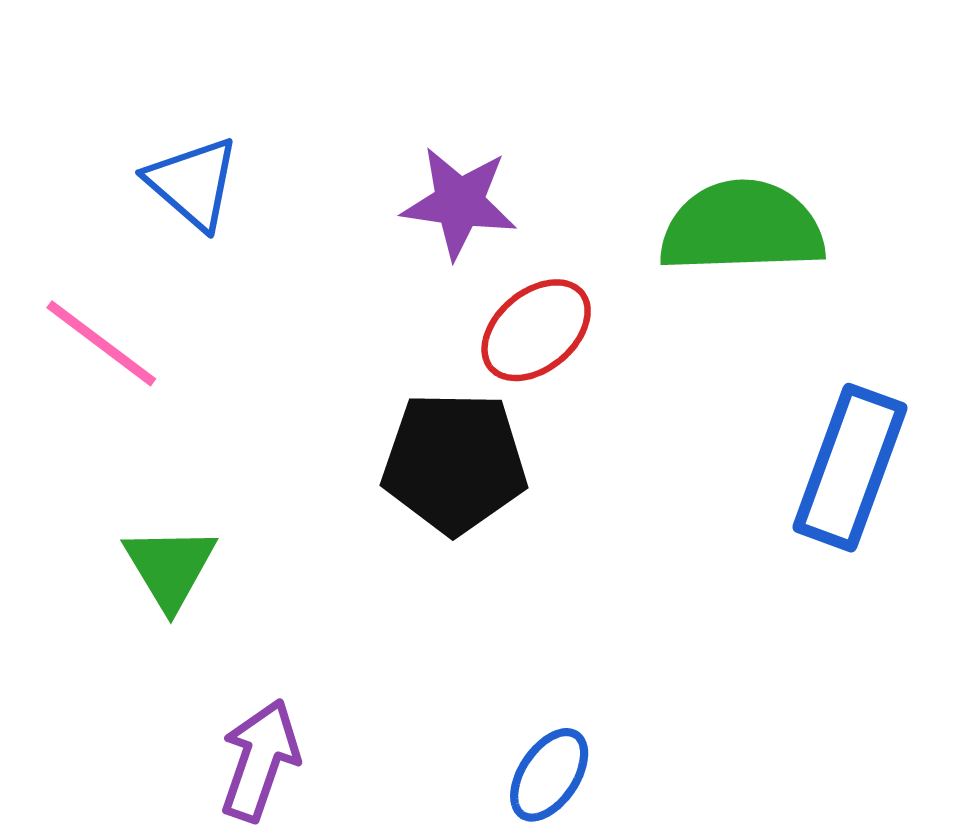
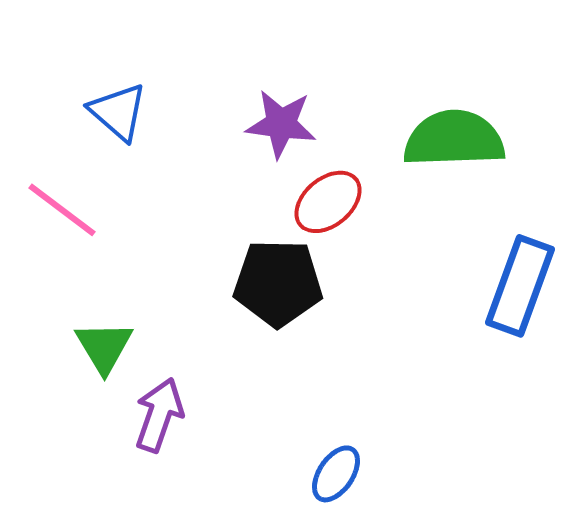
purple arrow: (260, 760) -> (159, 415), moved

